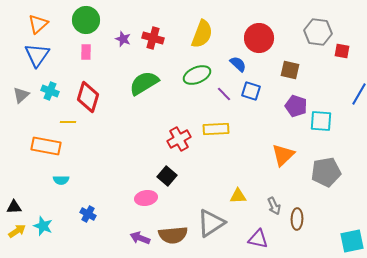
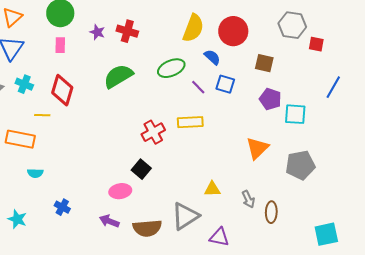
yellow semicircle: (202, 34) -> (193, 28), moved
purple arrow: (140, 238) -> (109, 221), moved
purple triangle: (258, 239) -> (219, 237), moved

